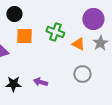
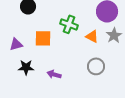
orange square: (24, 36) -> (43, 38), moved
black star: (13, 84) -> (26, 67), moved

